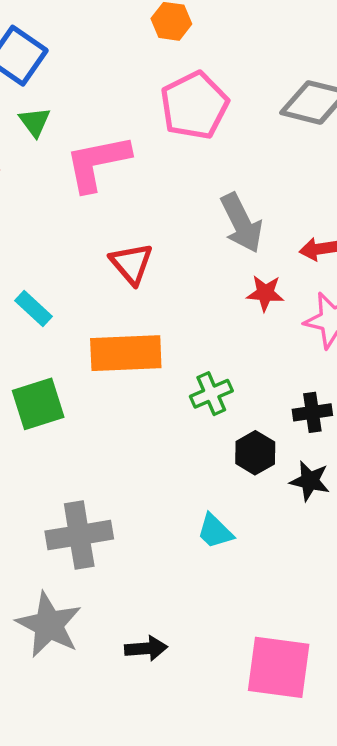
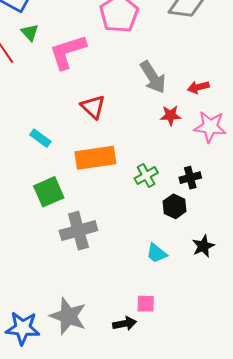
black cross: (312, 412) -> (190, 178), moved
black star: (310, 481) -> (203, 246), moved, turned -30
gray cross: (79, 535) -> (78, 231), moved
pink square: (279, 667) -> (146, 304), moved, size x0.5

